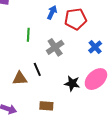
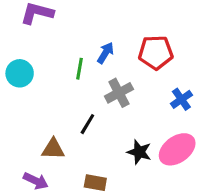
blue arrow: (52, 12) -> (105, 53), moved
black line: (37, 69) -> (87, 124), turned 48
brown triangle: (20, 78) -> (53, 149), moved

